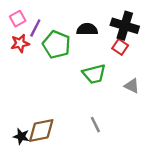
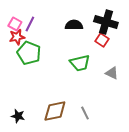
pink square: (18, 19) -> (15, 24), moved, turned -32
green pentagon: (57, 45) -> (29, 53), moved
gray line: (95, 125) -> (85, 113), moved
brown diamond: (41, 130) -> (55, 111), moved

